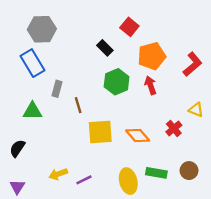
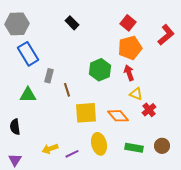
red square: (129, 27) -> (128, 23), moved
gray hexagon: (42, 29) -> (17, 24), moved
black rectangle: (105, 48) -> (72, 23), moved
red L-shape: (193, 64) -> (166, 35), moved
yellow triangle: (196, 110) -> (136, 94), moved
black semicircle: (17, 148) -> (15, 127), turned -42
yellow ellipse: (128, 181) -> (99, 144), moved

